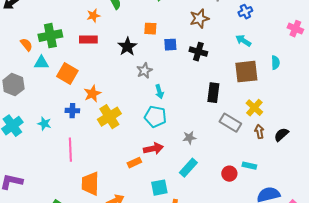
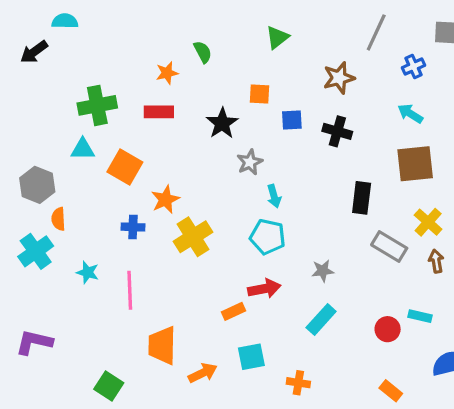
orange semicircle: (26, 45) -> (58, 219), moved, turned -144
cyan star: (44, 124) -> (88, 272), moved
cyan square: (159, 188) -> (251, 357), moved

